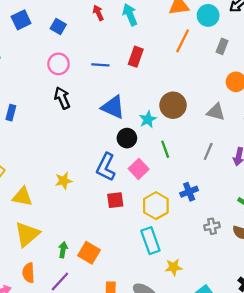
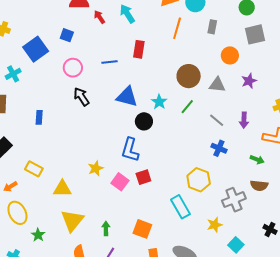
blue square: (21, 20) -> (36, 49), moved, size x1.4
brown circle: (173, 105) -> (189, 76), moved
green line: (165, 149) -> (187, 107), moved, turned 70
gray line: (208, 151) -> (217, 120), turned -63
pink square: (139, 169) -> (120, 182), moved
blue cross: (189, 192) -> (219, 148), moved, turned -35
yellow hexagon: (156, 206) -> (199, 180), moved
gray cross: (212, 226) -> (234, 200), moved, size x1.6
orange square: (89, 253) -> (142, 229), moved
yellow star: (174, 267) -> (215, 225), moved

